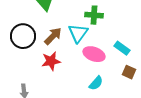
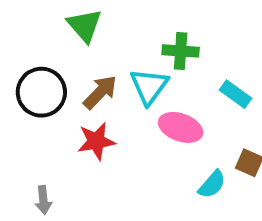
cyan rectangle: (122, 48) -> (235, 94), moved
cyan semicircle: (96, 83) -> (212, 184), moved

